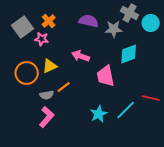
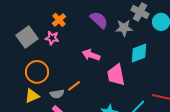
purple semicircle: (89, 21) -> (99, 20), turned 30
gray square: (23, 27) -> (27, 37), moved
yellow triangle: (50, 66) -> (32, 96), moved

